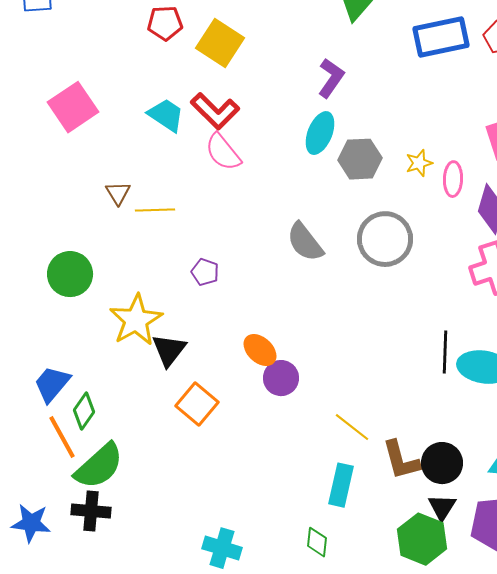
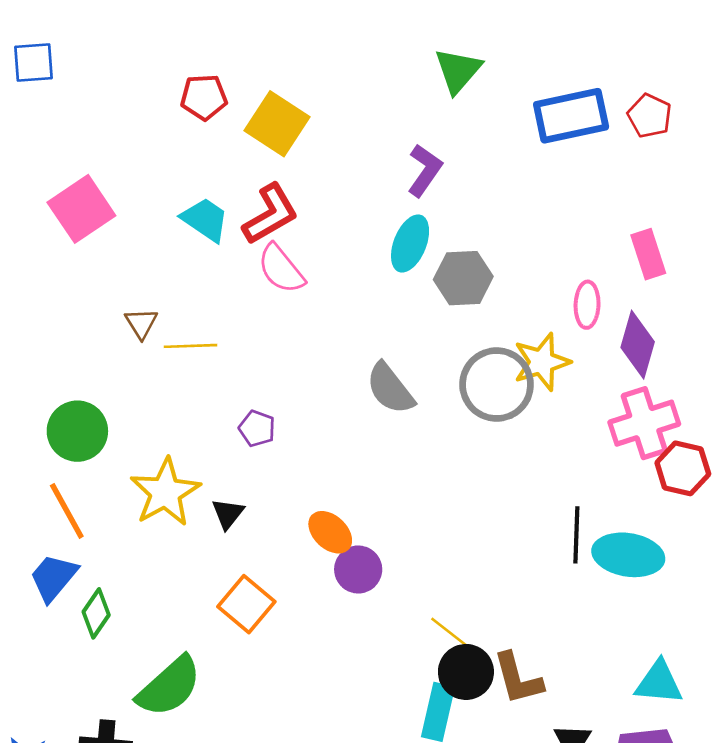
red L-shape: (215, 111) -> (270, 214), turned -75
yellow star: (419, 163) -> (542, 362), moved, size x1.6
black triangle: (169, 350) -> (228, 514), moved, size x0.7
orange line: (62, 437) -> (67, 511), moved
black circle: (442, 463) -> (466, 672), moved
green semicircle: (99, 466) -> (169, 687), moved

